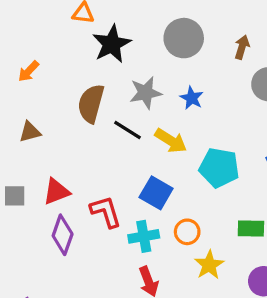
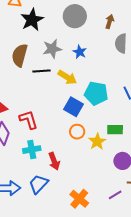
black line: (128, 130) -> (41, 71), turned -36
blue square: (156, 193) -> (73, 107), moved
cyan cross: (144, 236) -> (32, 150), moved
yellow star: (209, 265) -> (97, 142), moved

